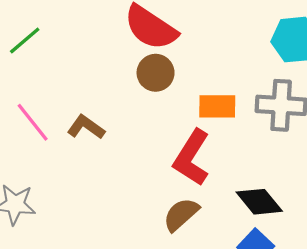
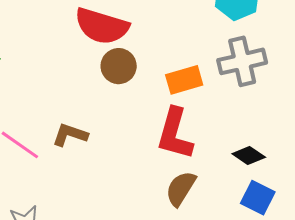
black diamond: (259, 202) -> (249, 155), size x0.7

